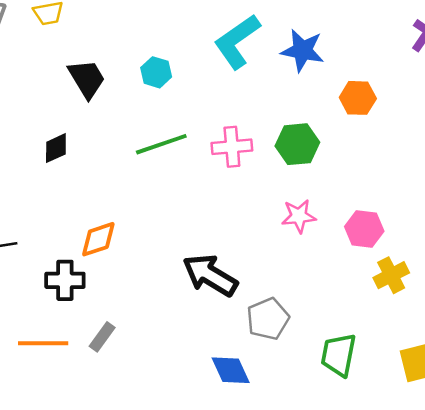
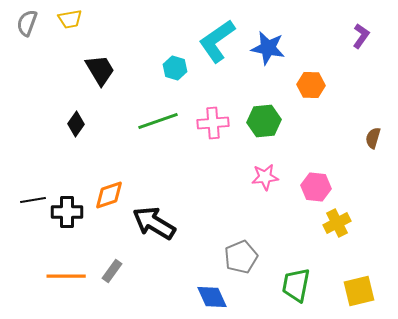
cyan hexagon: (156, 72) -> (175, 68), moved
black diamond: (56, 148) -> (76, 124), turned -30
black arrow: (210, 275) -> (154, 223), moved
black cross: (65, 280) -> (67, 212), moved

